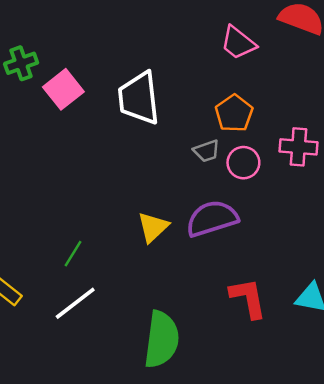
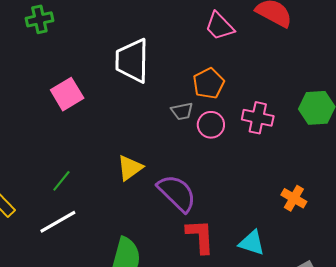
pink square: (63, 89) -> (67, 94), moved
purple semicircle: (212, 218) -> (177, 193), moved, turned 54

